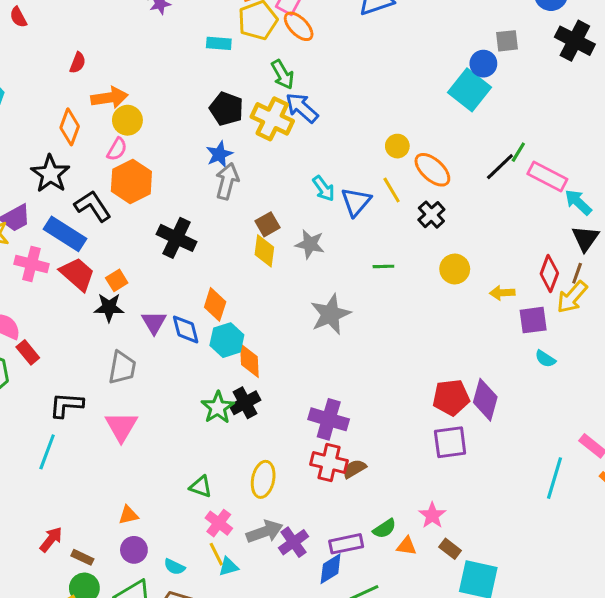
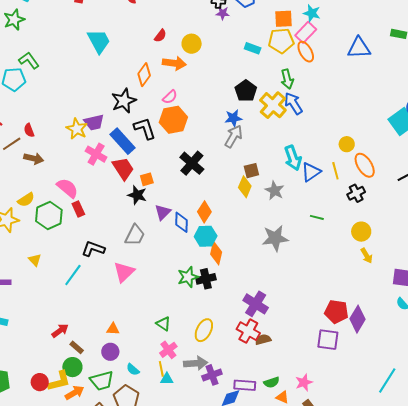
yellow circle: (127, 120) -> (192, 44), moved
cyan arrow: (324, 189) -> (293, 158), size x1.4
yellow arrow: (502, 293) -> (367, 256), moved, turned -133

